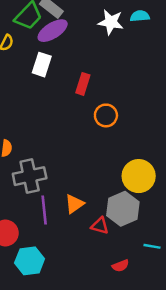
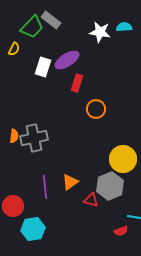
purple ellipse: (53, 31) -> (67, 60), moved
gray cross: (30, 176) -> (34, 138), moved
red semicircle: (120, 266) -> (121, 231), moved

